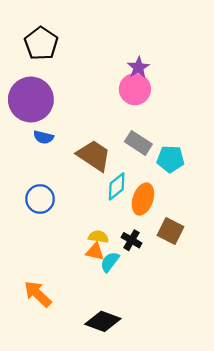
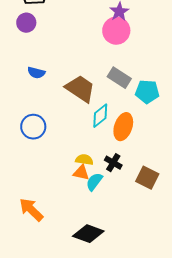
purple circle: (31, 100) -> (26, 23), moved, size x0.5
brown square: (170, 231) -> (147, 178), moved

